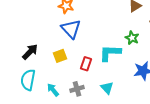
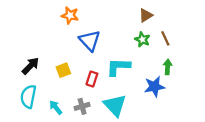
blue triangle: (71, 29) -> (90, 41), moved
green star: (132, 38) -> (142, 39), moved
cyan triangle: (107, 88) -> (115, 105), size x1.6

